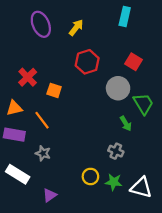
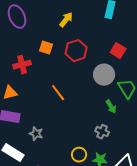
purple ellipse: (41, 24) -> (17, 17), moved
red cross: (28, 77) -> (22, 65), turned 30
orange square: (54, 90) -> (46, 48), moved
orange line: (42, 120) -> (58, 93), moved

